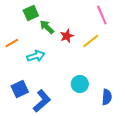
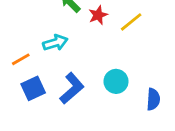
orange line: (12, 43) -> (21, 59), moved
blue L-shape: (42, 101) -> (72, 88), moved

